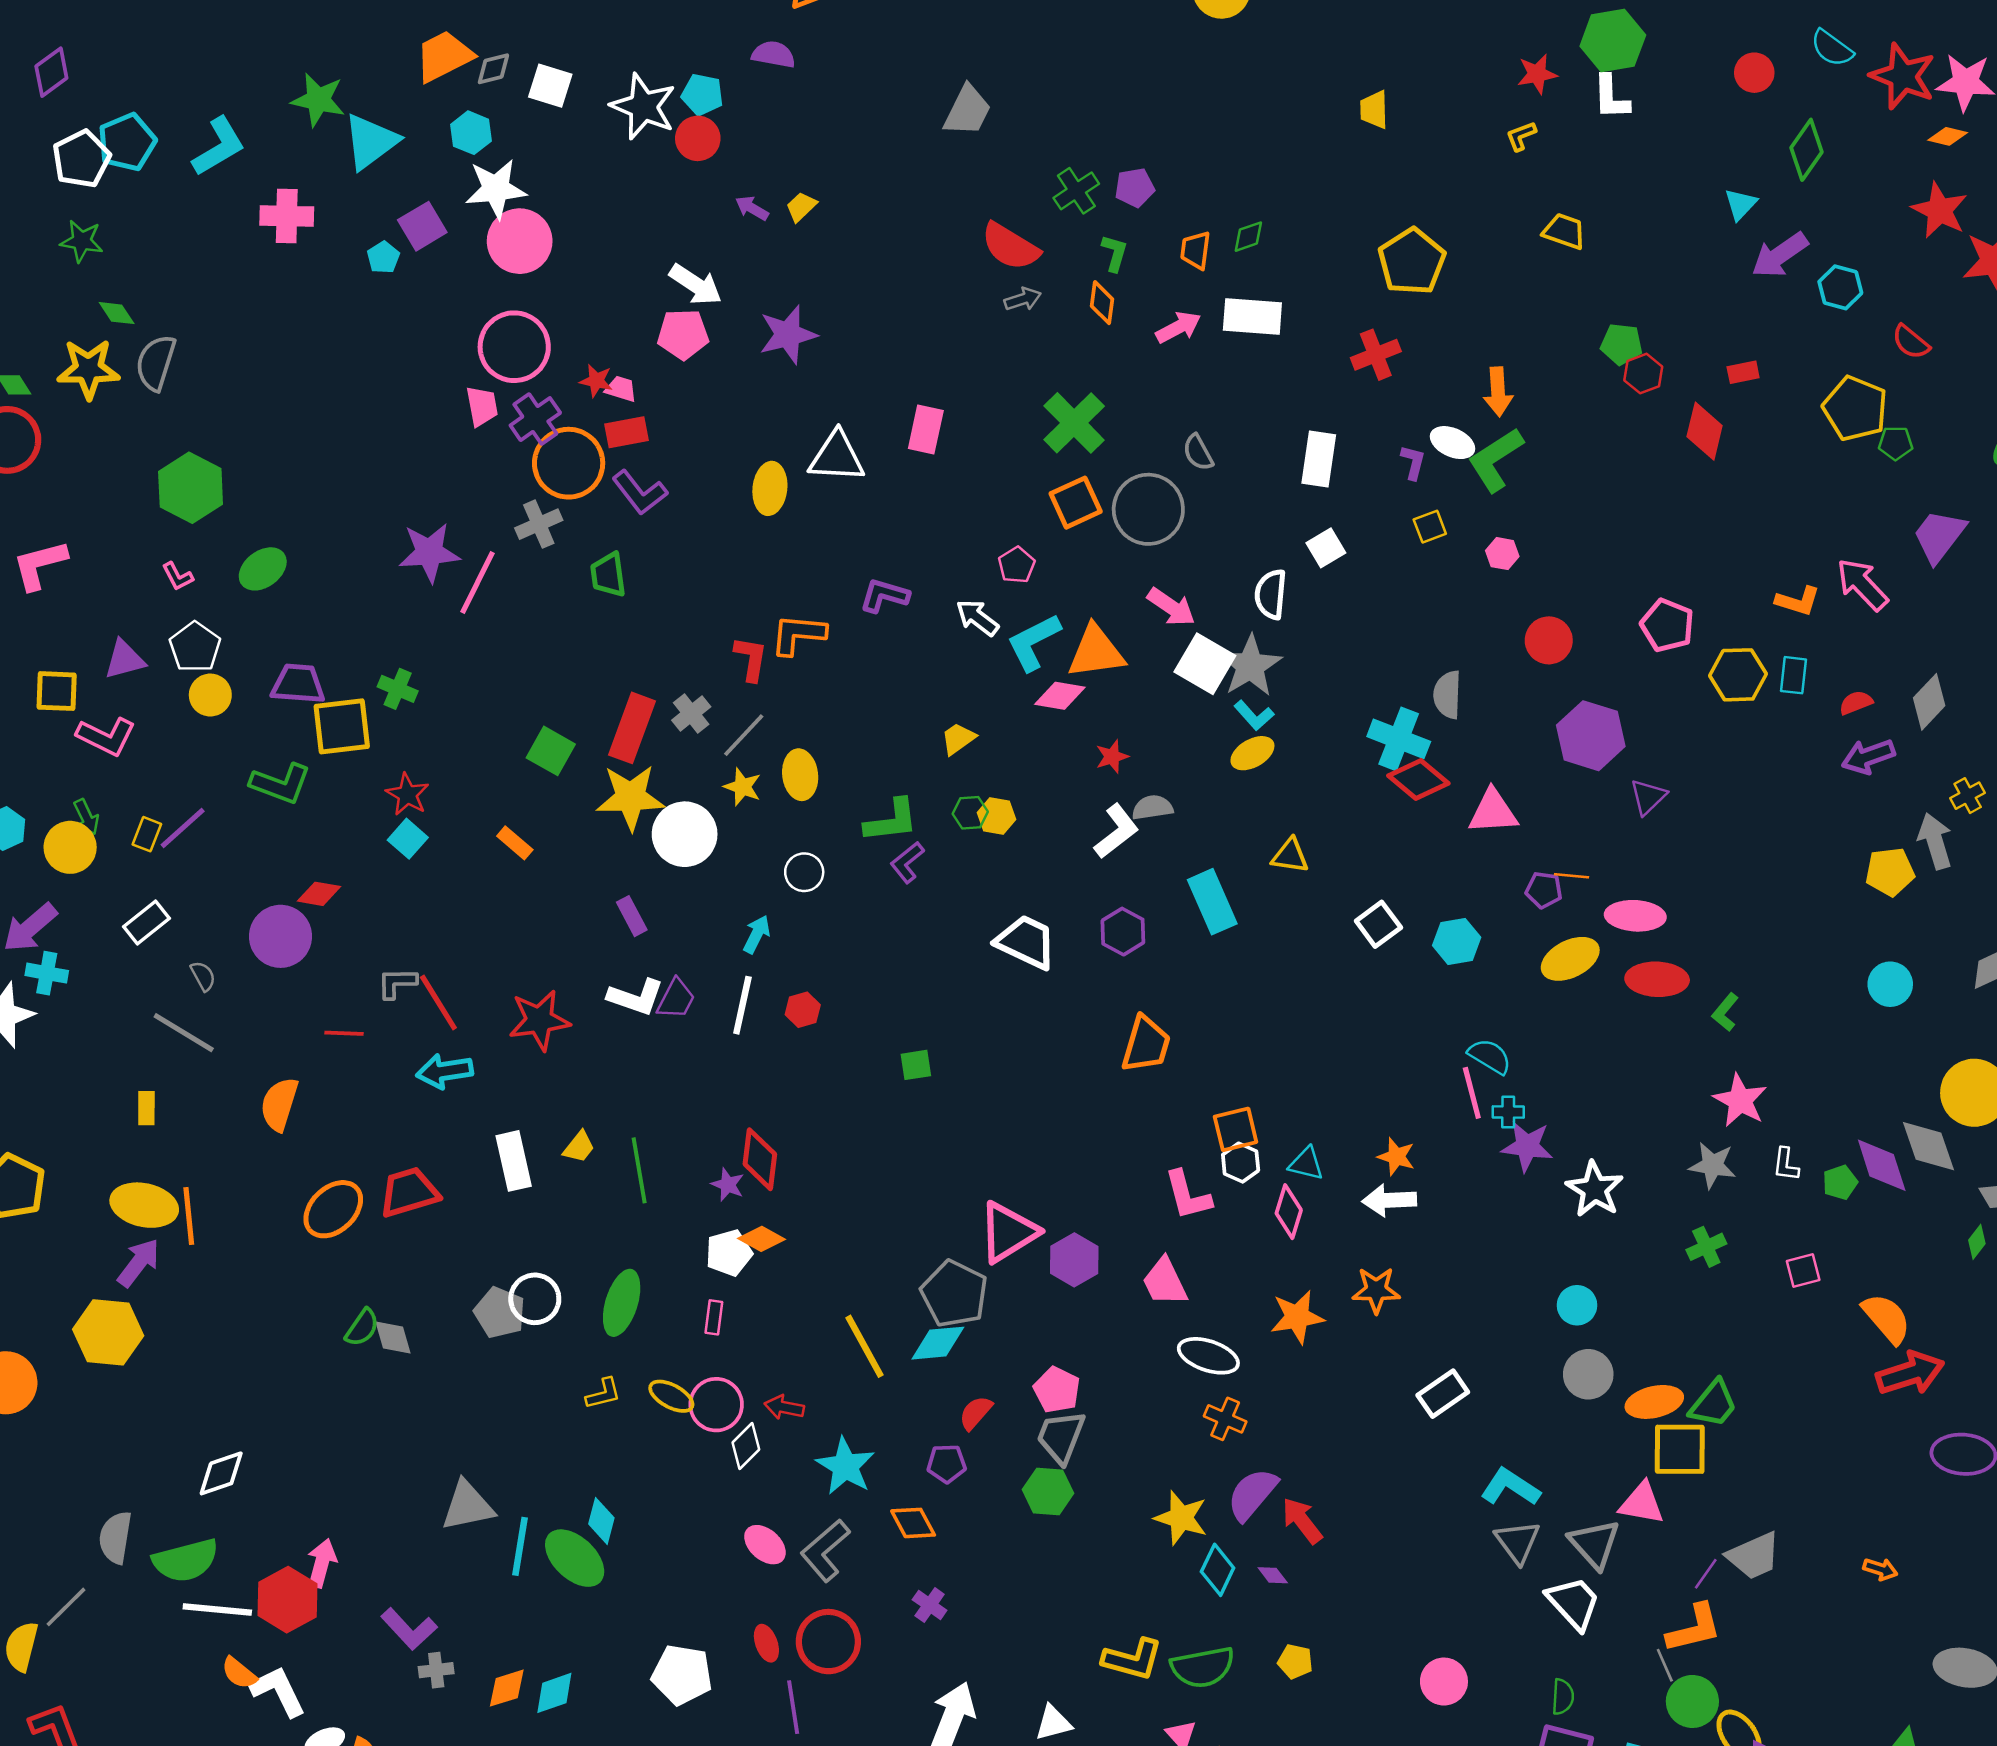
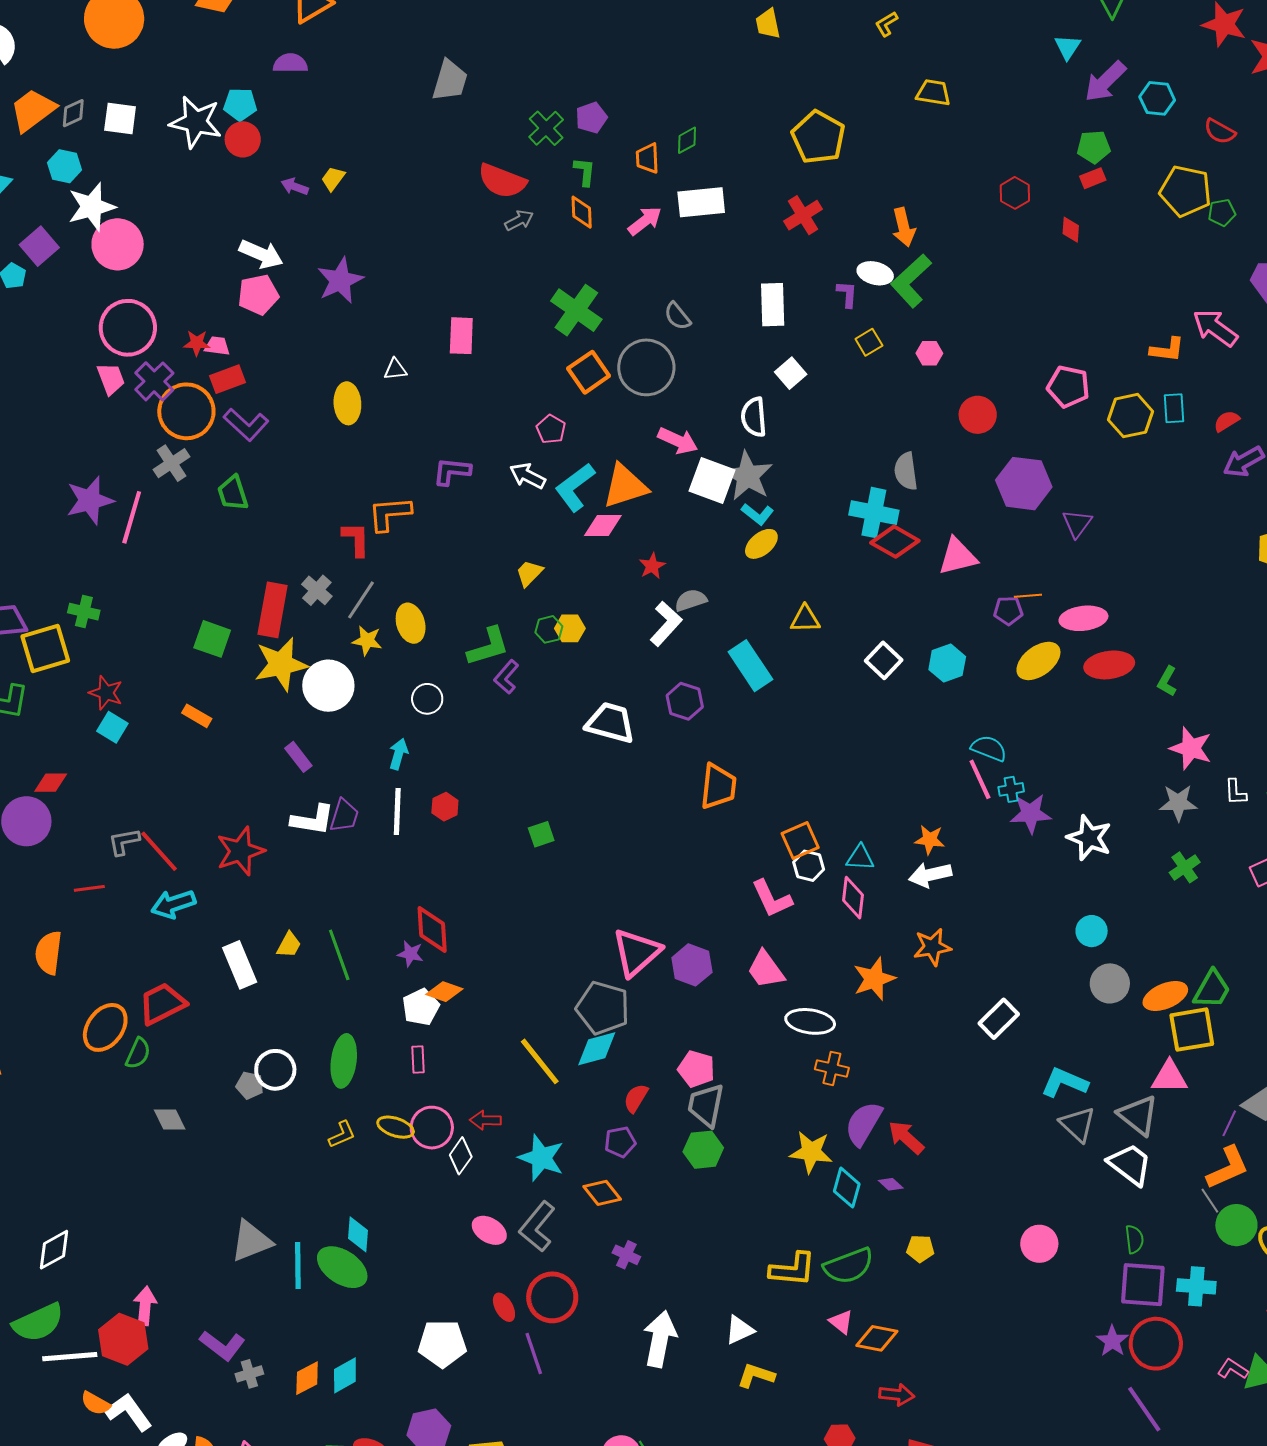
green pentagon: (1621, 344) -> (1094, 147), moved
red diamond: (1705, 431) -> (1071, 230), size x0.6
white triangle: (837, 457) -> (395, 369), size x0.5
gray pentagon: (500, 1313) -> (250, 1085), size x0.7
green semicircle: (362, 1328) -> (138, 1053), moved

